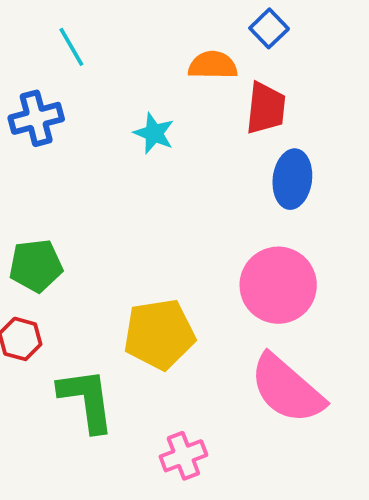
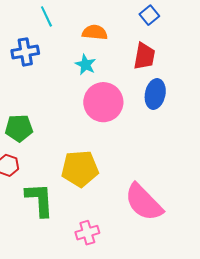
orange semicircle: (213, 65) -> (95, 32), moved
pink circle: (278, 285) -> (103, 102), moved

